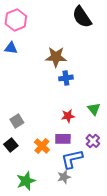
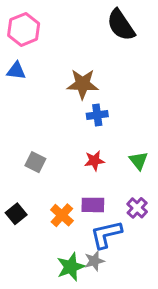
red star: (68, 116) -> (94, 161), moved
gray square: (17, 121) -> (35, 162), moved, turned -32
green star: (26, 181) -> (71, 267), moved

